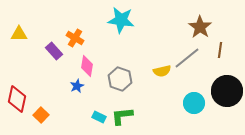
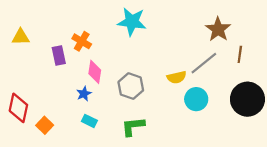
purple rectangle: (54, 51) -> (59, 56), turned 30
cyan circle: (194, 103) -> (196, 99), moved
cyan rectangle: (99, 117) -> (89, 121), moved

